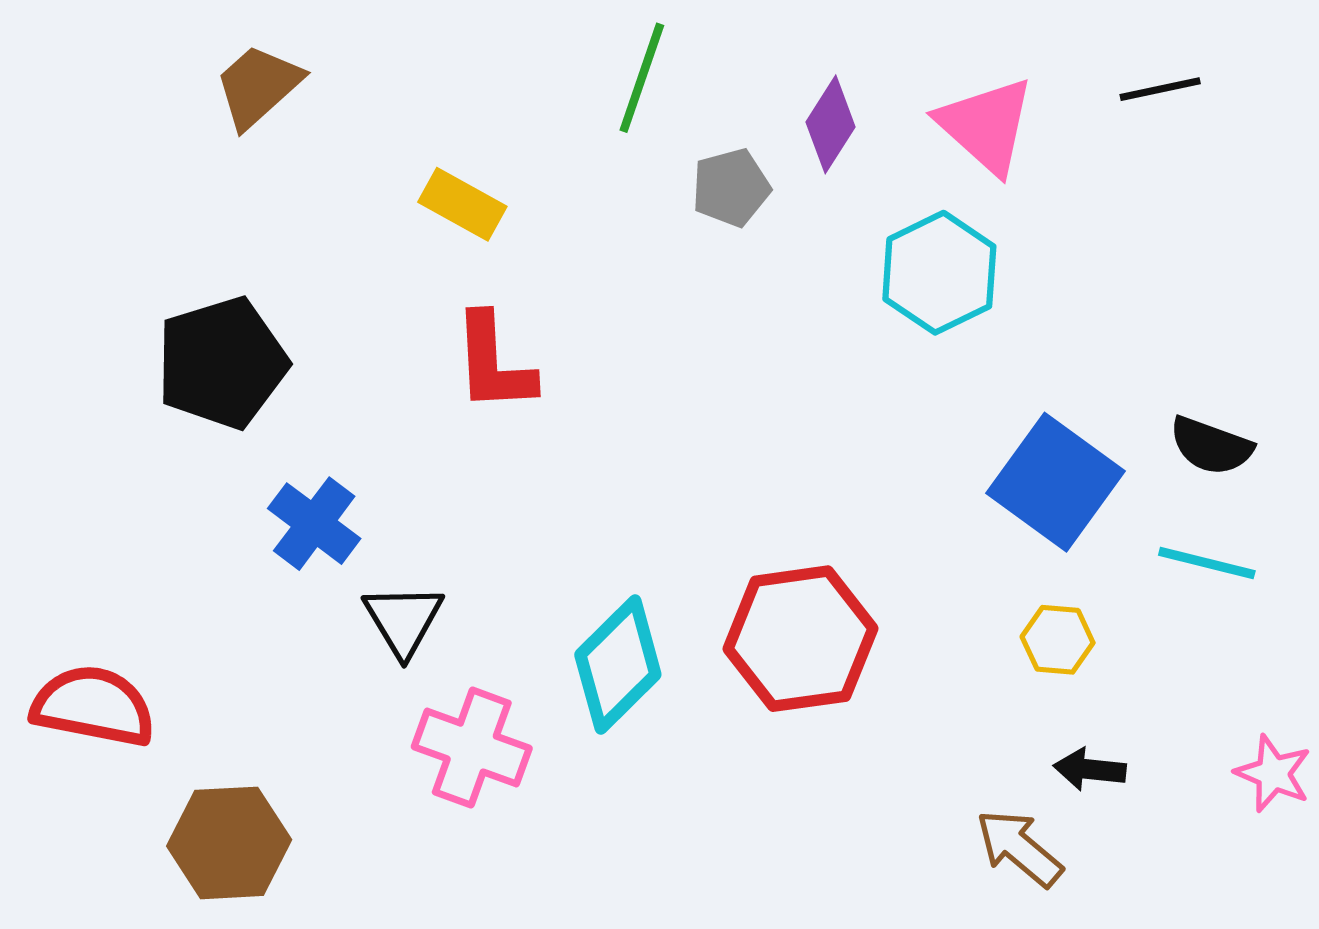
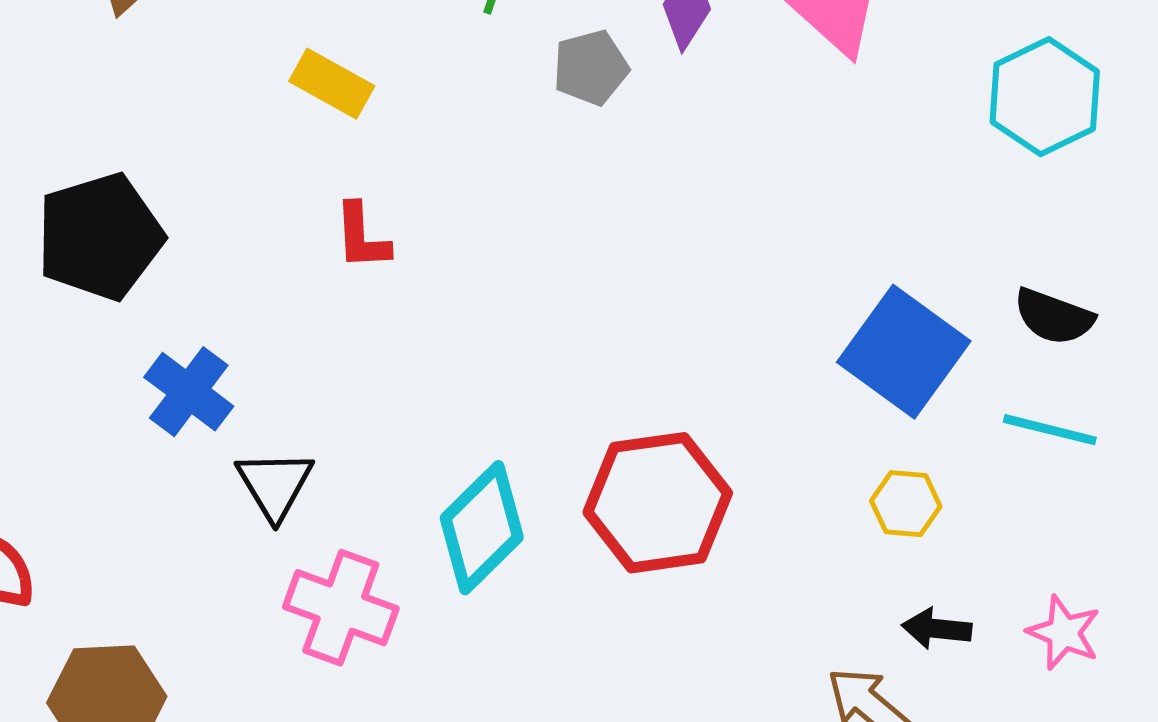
cyan hexagon: (939, 273) -> (1045, 97), moved
red L-shape: (494, 363) -> (362, 237), size x0.7
pink star: (1273, 773) -> (1064, 633), moved

